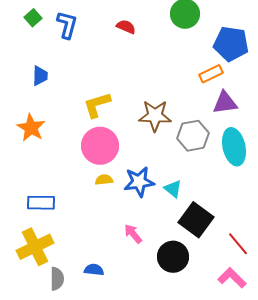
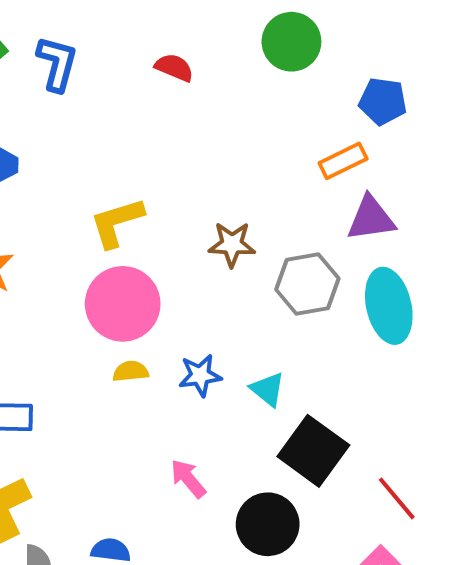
blue pentagon: (231, 44) -> (383, 101), size x0.7
brown star: (155, 116) -> (232, 244), size x0.7
blue star: (139, 182) -> (200, 375), size x0.7

